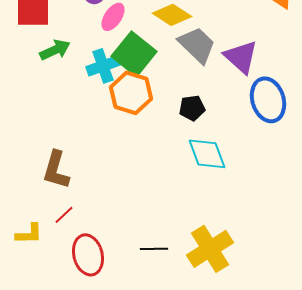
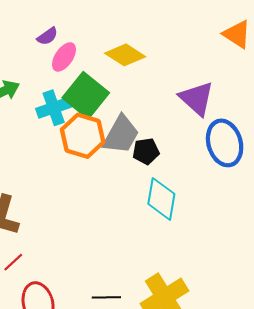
gray trapezoid: (197, 45) -> (121, 135), moved, turned 75
cyan diamond: (207, 154) -> (161, 199), turned 30

